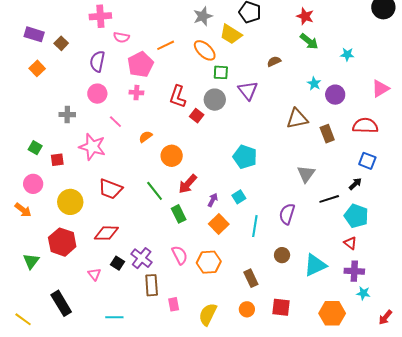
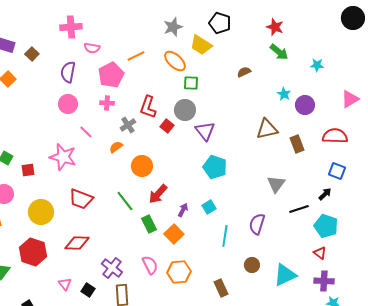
purple triangle: (248, 91) -> (205, 131), moved
gray cross: (67, 115) -> (128, 125), moved, turned -35
orange square: (219, 224) -> (174, 234), moved
black square: (117, 263) -> (88, 290), moved

